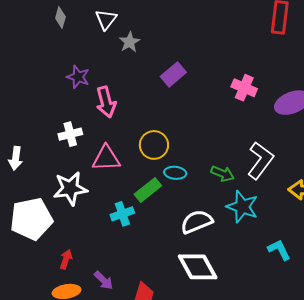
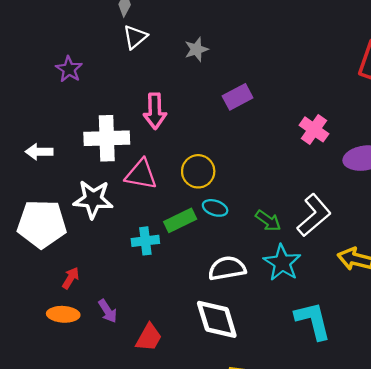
white triangle: (106, 19) -> (135, 37), moved
purple star: (78, 77) -> (69, 69), moved
white cross: (70, 134) -> (107, 138), size x1.6
white arrow: (16, 158) -> (39, 152), turned 70
cyan L-shape: (279, 250) -> (313, 321), size x1.5

